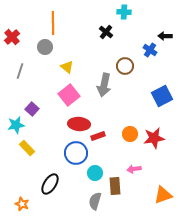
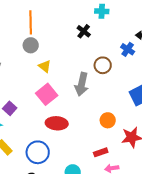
gray circle: (45, 47) -> (31, 45), moved
orange circle: (130, 134) -> (108, 120), moved
red rectangle: (98, 136) -> (101, 152), moved
blue circle: (76, 153) -> (38, 152), moved

